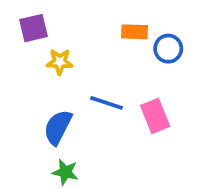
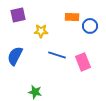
yellow star: (60, 62) -> (41, 31), moved
blue semicircle: (58, 127) -> (15, 56), moved

